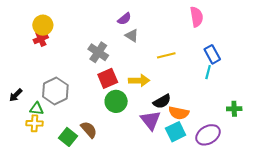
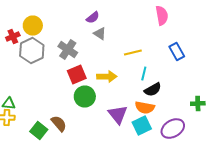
yellow circle: (43, 25) -> (33, 26), moved
cyan line: (208, 72) -> (144, 74), moved
gray hexagon: (55, 91) -> (32, 50), moved
black semicircle: (162, 101) -> (153, 90), moved

